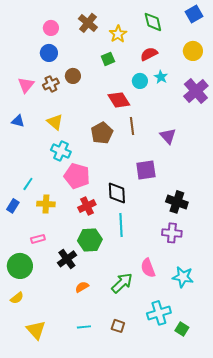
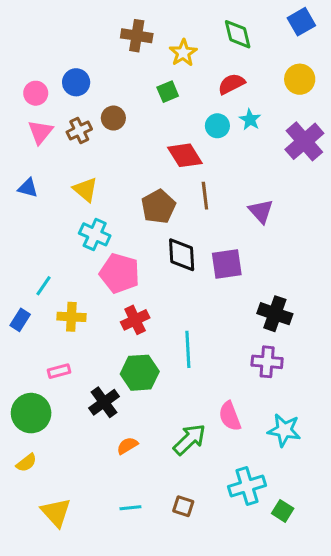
brown cross: (88, 23) -> (137, 36), turned -30
pink circle: (51, 28) -> (36, 93), moved
black diamond: (117, 193) -> (182, 255), moved

